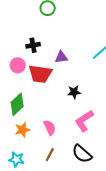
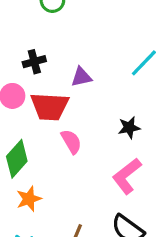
black star: (74, 92) -> (129, 128), moved
pink semicircle: (50, 128) -> (71, 142), moved

